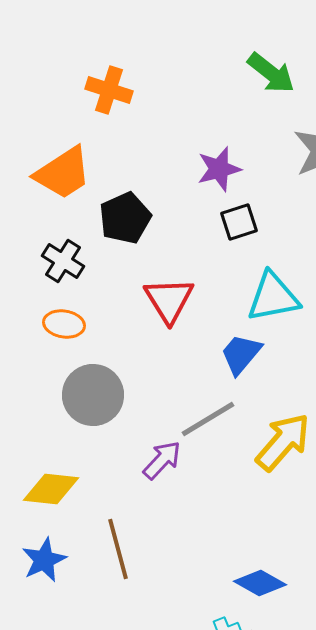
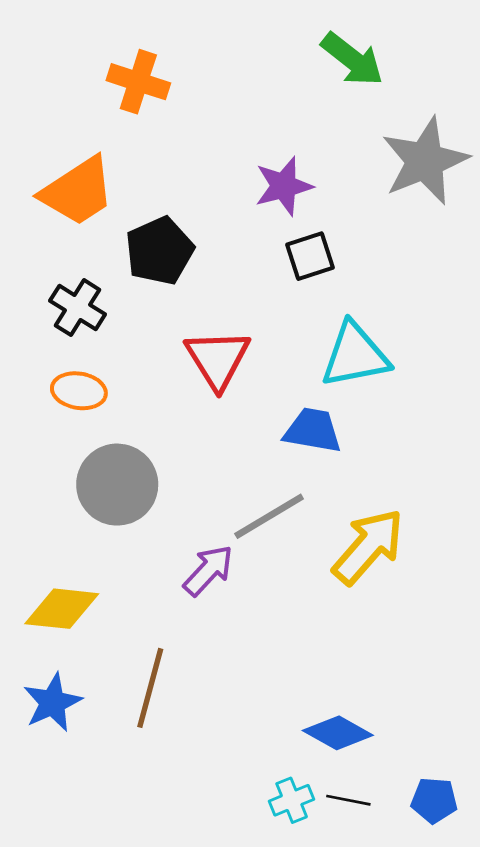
blue trapezoid: (241, 354) -> (313, 430), turned 60
brown line: (118, 549) -> (150, 688), turned 30

